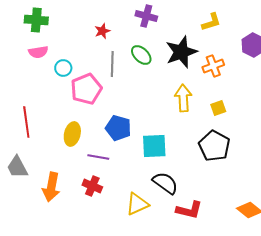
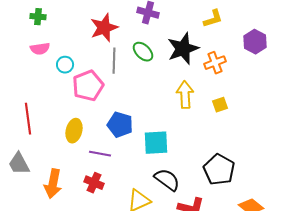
green cross: (36, 20) -> (38, 17), size x0.7
red star: (102, 31) -> (104, 28), size x1.8
black pentagon: (214, 146) -> (219, 170), moved

